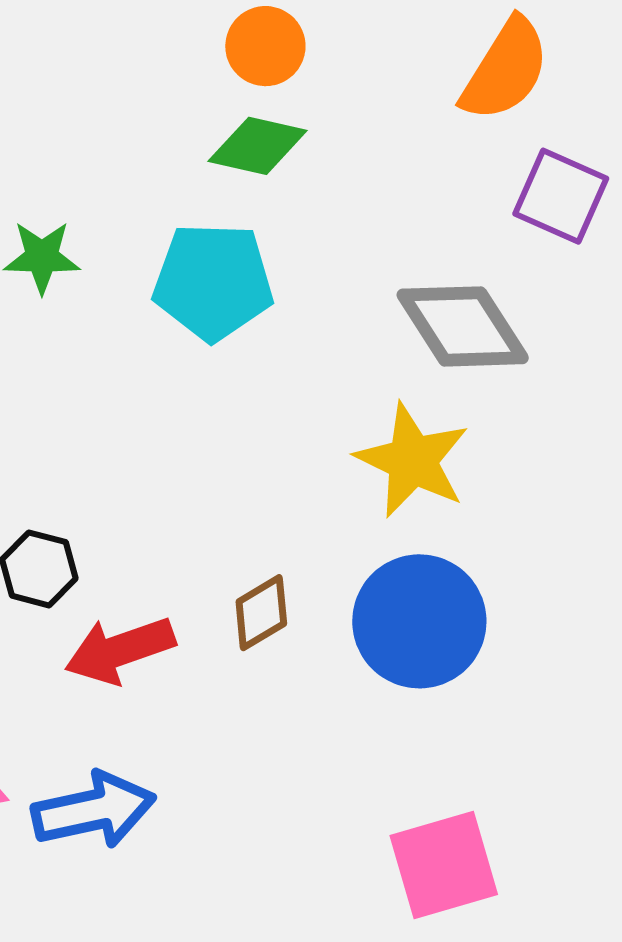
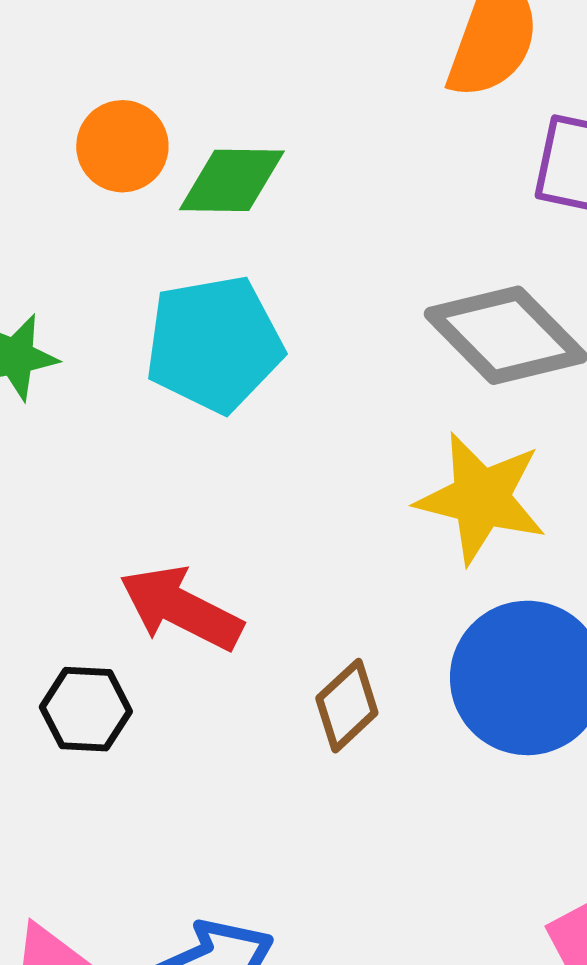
orange circle: (265, 46) -> (122, 146), moved
red arrow: (120, 650) -> (181, 608), moved, turned 58

